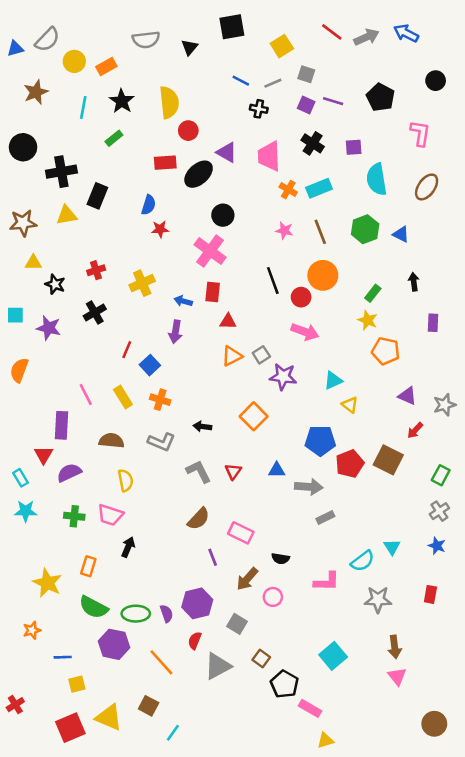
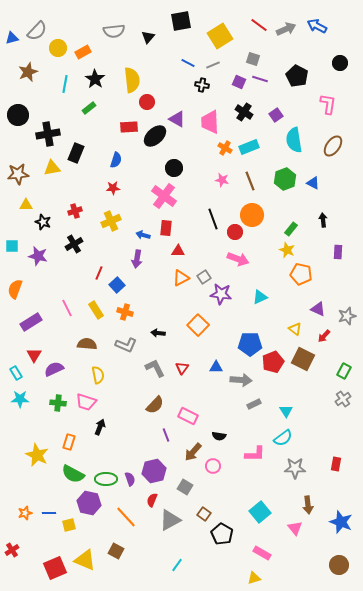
yellow square: (282, 46) -> (220, 36), size x1.4
gray square: (306, 74) -> (253, 59), moved
purple square: (354, 147) -> (276, 115), turned -32
red star: (160, 229) -> (113, 188), moved
yellow triangle: (350, 405) -> (295, 329), moved
purple rectangle: (61, 425) -> (31, 322), moved, turned 55
blue star: (437, 546) -> (341, 522), moved, size x1.6
cyan triangle: (392, 547) -> (286, 411), moved
orange star: (32, 630) -> (25, 513), moved
pink triangle: (397, 676) -> (295, 528), moved
yellow square: (77, 684) -> (69, 525), moved
pink rectangle: (310, 708) -> (262, 553), moved
cyan line: (173, 733) -> (177, 565), moved

